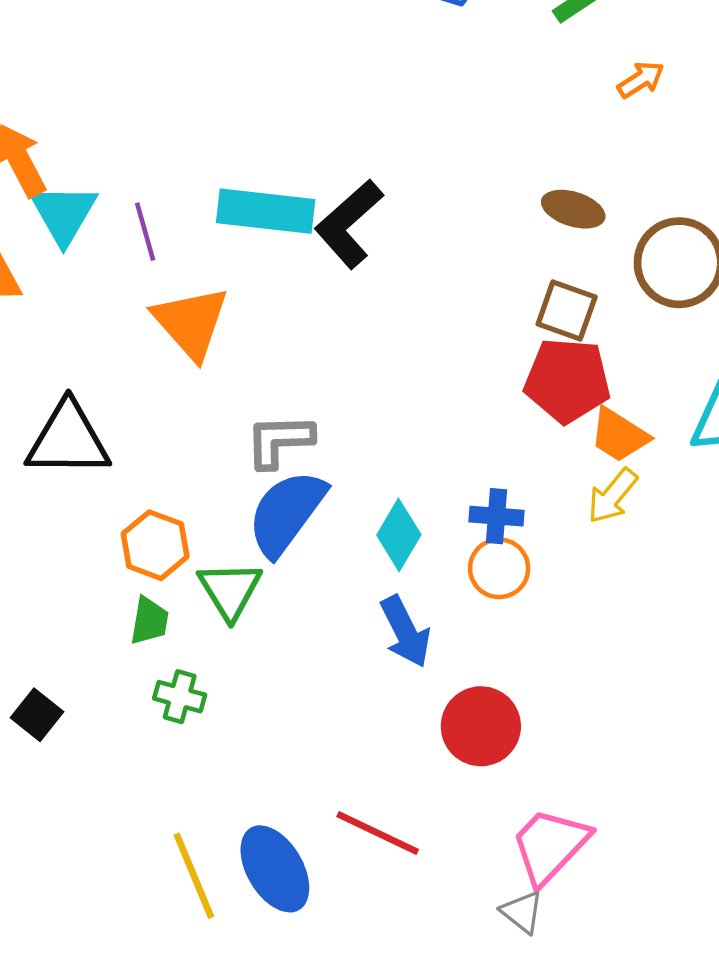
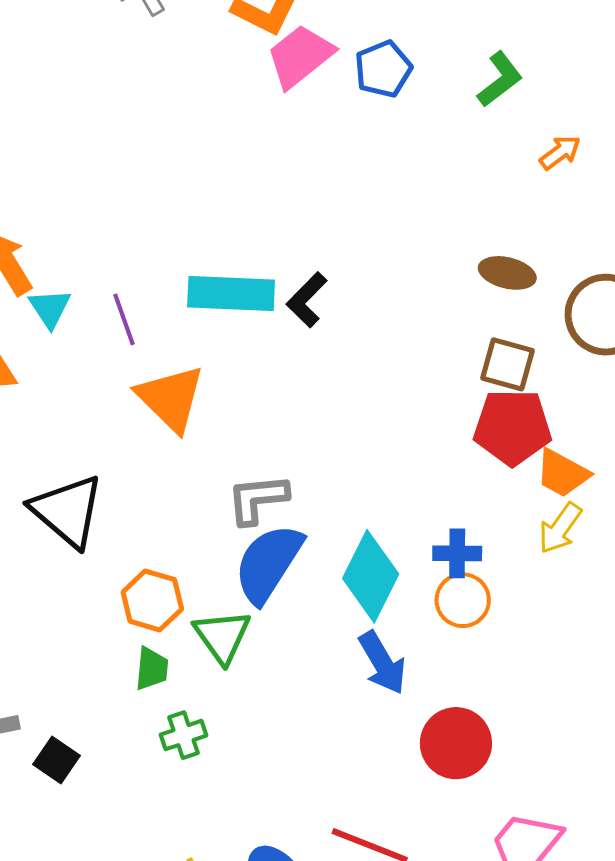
cyan triangle: (64, 214) -> (50, 308), size x0.7
black L-shape: (349, 224) -> (307, 300), size x0.7
black triangle: (68, 440) -> (67, 511), turned 44
cyan diamond: (399, 535) -> (371, 576), size x1.4
green cross: (180, 697) -> (184, 735), turned -30

